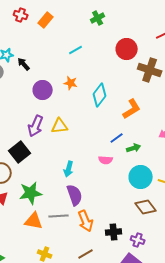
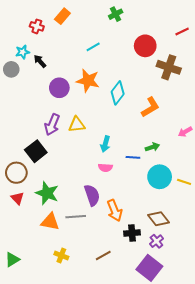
red cross: (21, 15) -> (37, 26), moved
orange star: (71, 83) -> (88, 81), size x1.6
blue line: (117, 138) -> (133, 157), moved, turned 40
pink semicircle: (106, 160) -> (105, 168), moved
cyan arrow: (69, 169) -> (105, 144), moved
green star: (31, 193) -> (47, 193), turned 30
brown diamond: (146, 207) -> (159, 219), moved
orange arrow: (86, 221) -> (115, 211), moved
purple cross: (138, 240) -> (156, 241), turned 32

